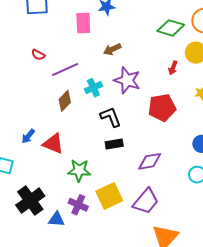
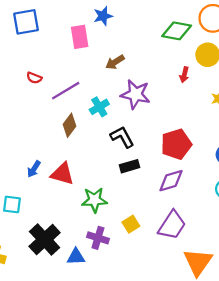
red pentagon: (162, 108) -> (176, 144), moved
yellow square: (109, 196) -> (131, 224), size x0.6

